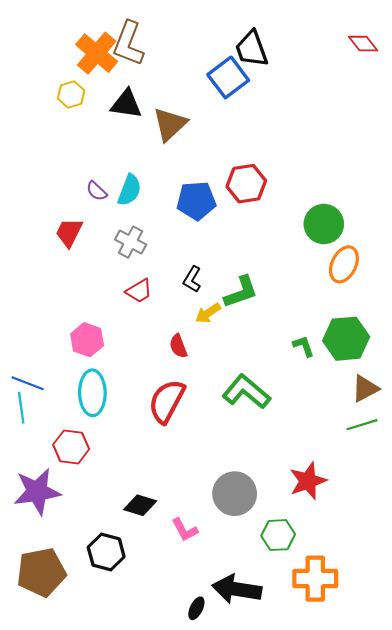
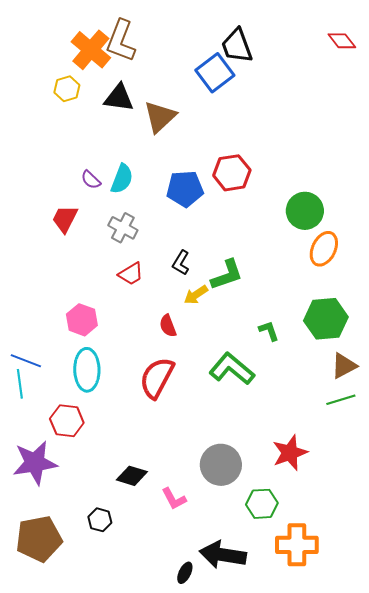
green L-shape: (304, 346) -> (269, 331), moved
black hexagon: (106, 552) -> (100, 520), size x0.7

